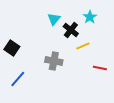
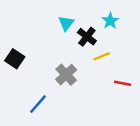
gray cross: (54, 61) -> (66, 75), turned 36
blue line: (18, 79) -> (38, 104), moved

